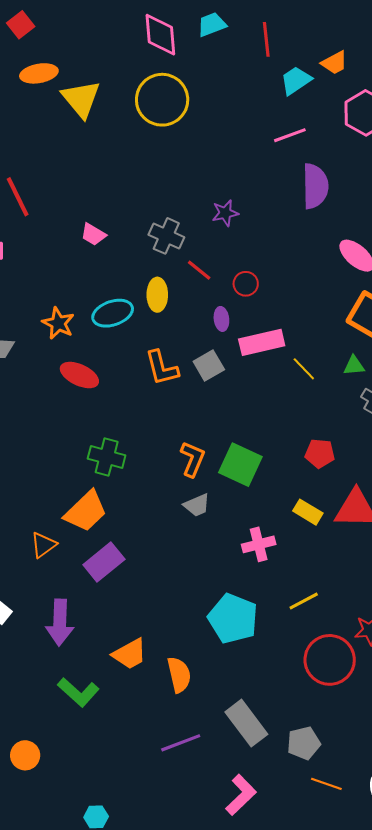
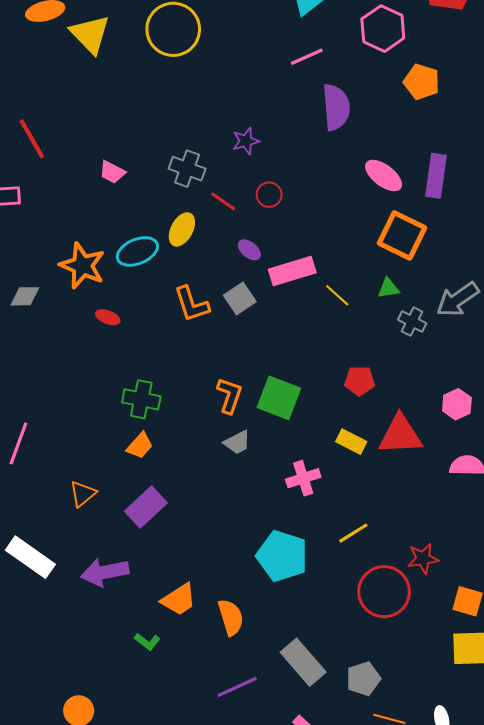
red circle: (246, 284) -> (269, 195), moved
yellow ellipse: (157, 295) -> (182, 229), turned 32
purple ellipse: (221, 319) -> (249, 250), turned -40
orange star: (58, 323) -> (82, 266), size x1.4
red ellipse: (79, 375) -> (108, 317), size x0.6
orange trapezoid: (86, 511) -> (140, 446), moved, size x0.6
purple arrow: (60, 622) -> (105, 572), turned 81
green L-shape: (78, 692) -> (147, 642), moved, size x0.6

